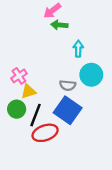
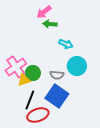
cyan arrow: (78, 49) -> (66, 44), turned 112
pink cross: (19, 76) -> (16, 67), size x1.5
green circle: (17, 109) -> (33, 73), moved

